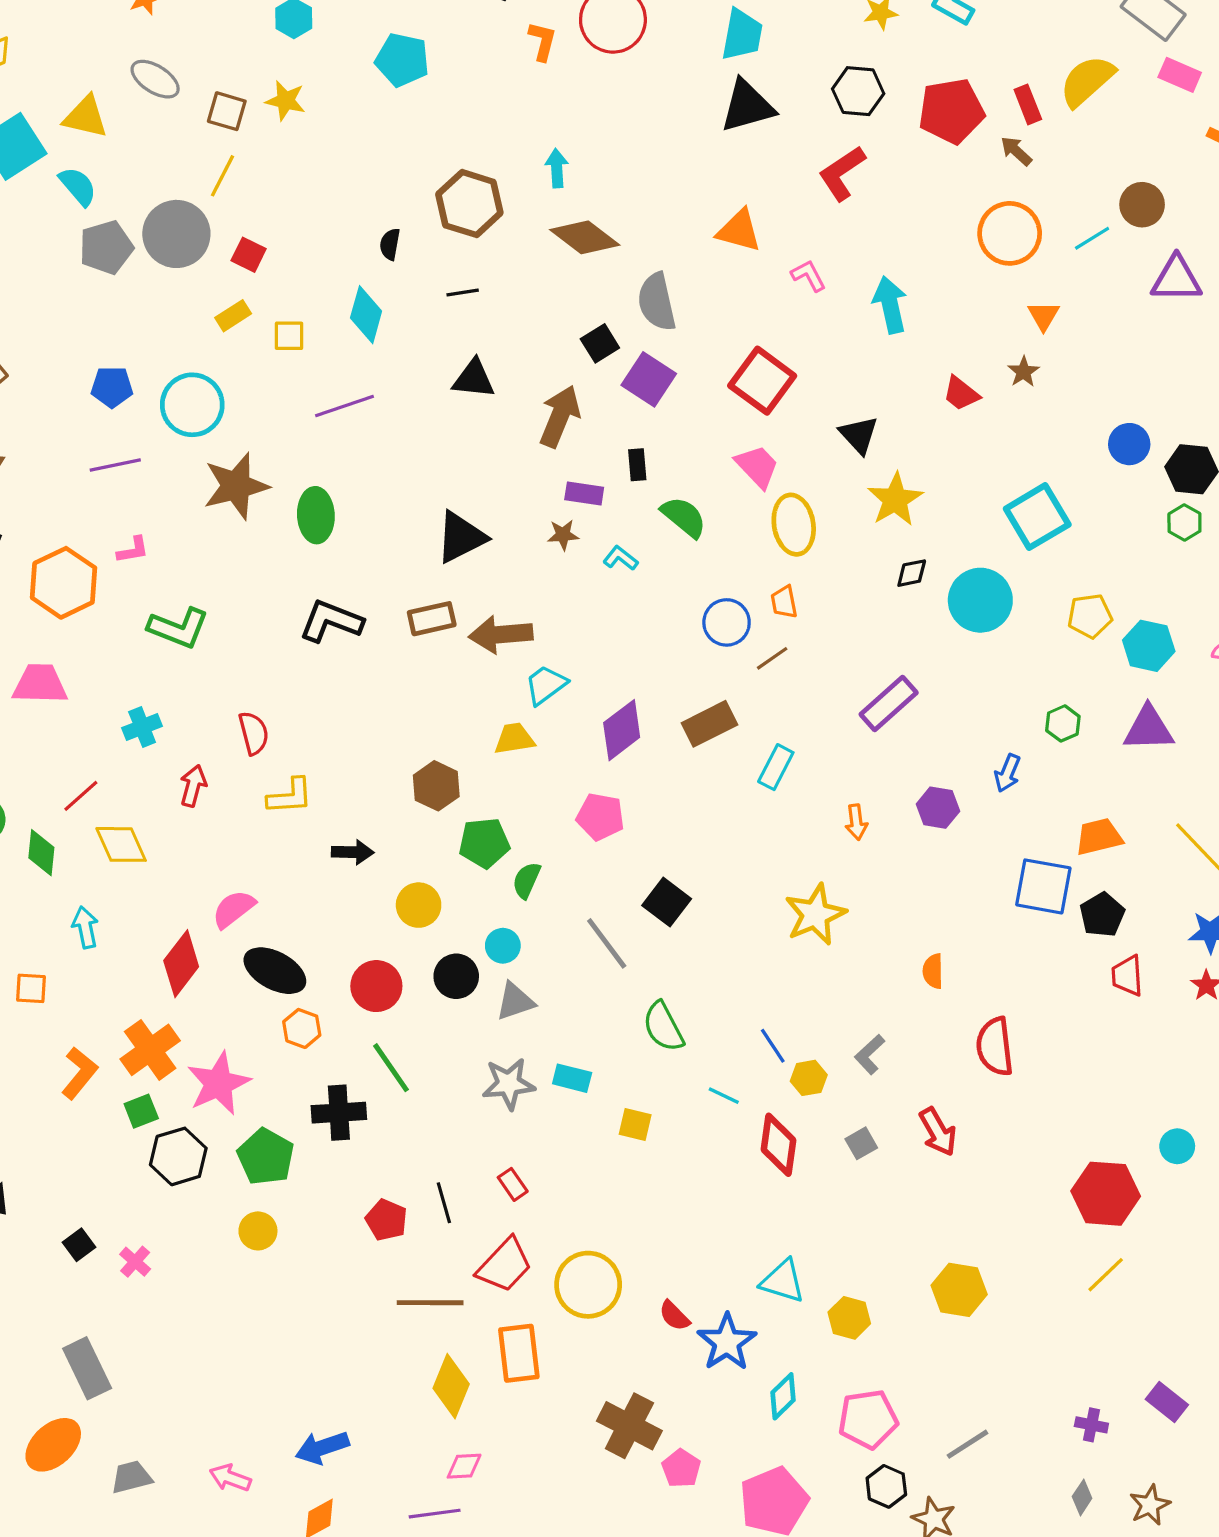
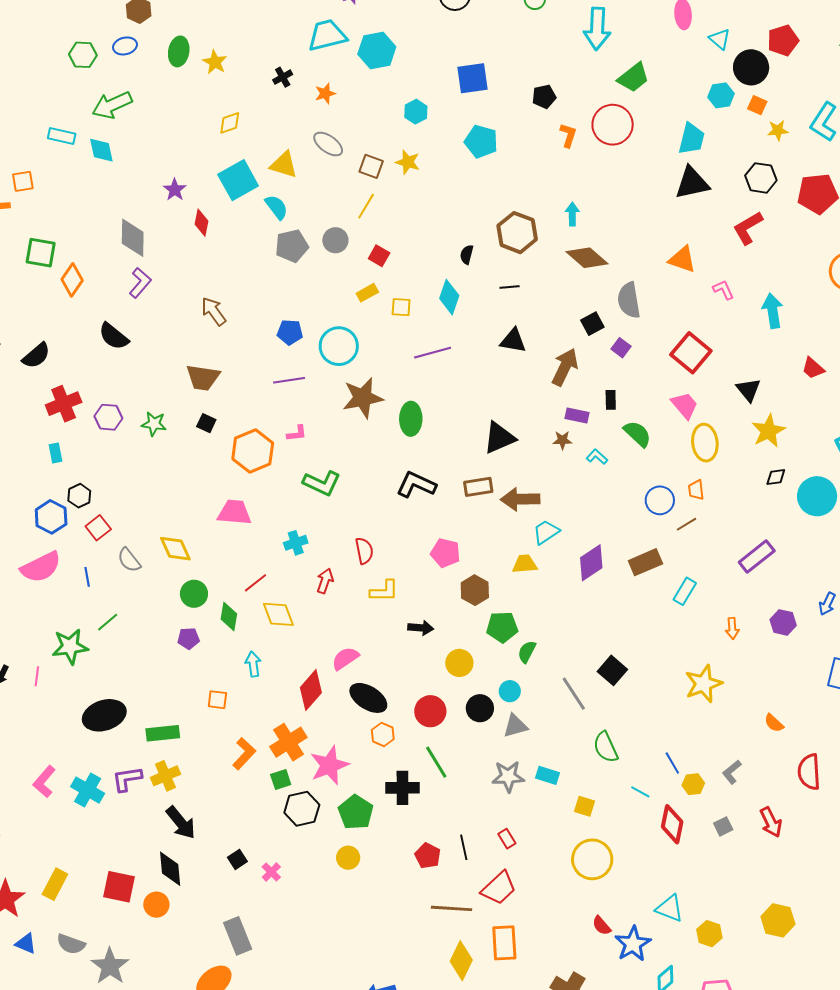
gray circle: (176, 234) -> (335, 240), size x0.6
purple square: (649, 379) -> (621, 348), size x0.6
pink pentagon: (600, 817) -> (445, 553), moved
orange semicircle: (933, 971) -> (774, 723), turned -50
yellow circle: (588, 1285) -> (592, 859), moved

